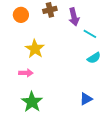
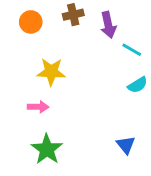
yellow star: (35, 49) -> (51, 72), turned -30
blue triangle: (86, 99) -> (126, 145), turned -40

